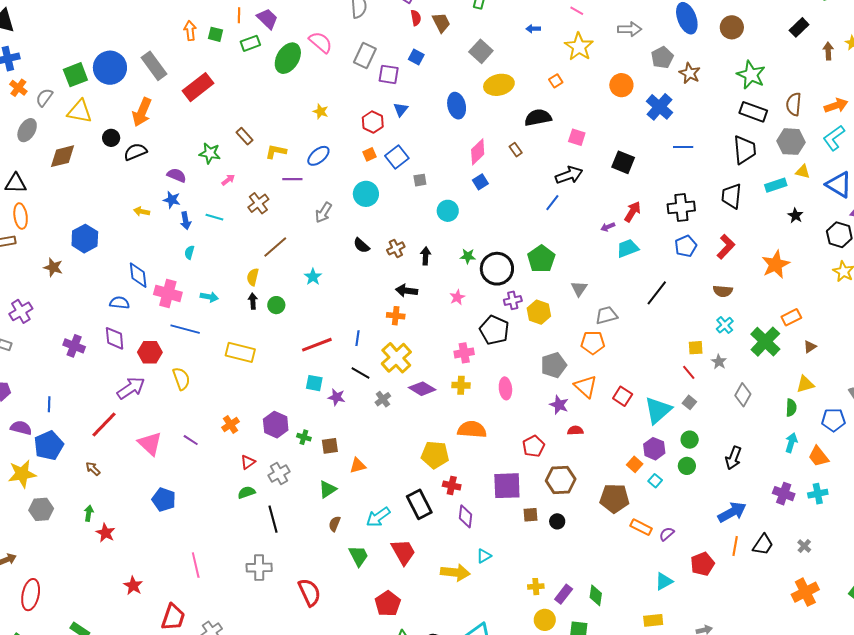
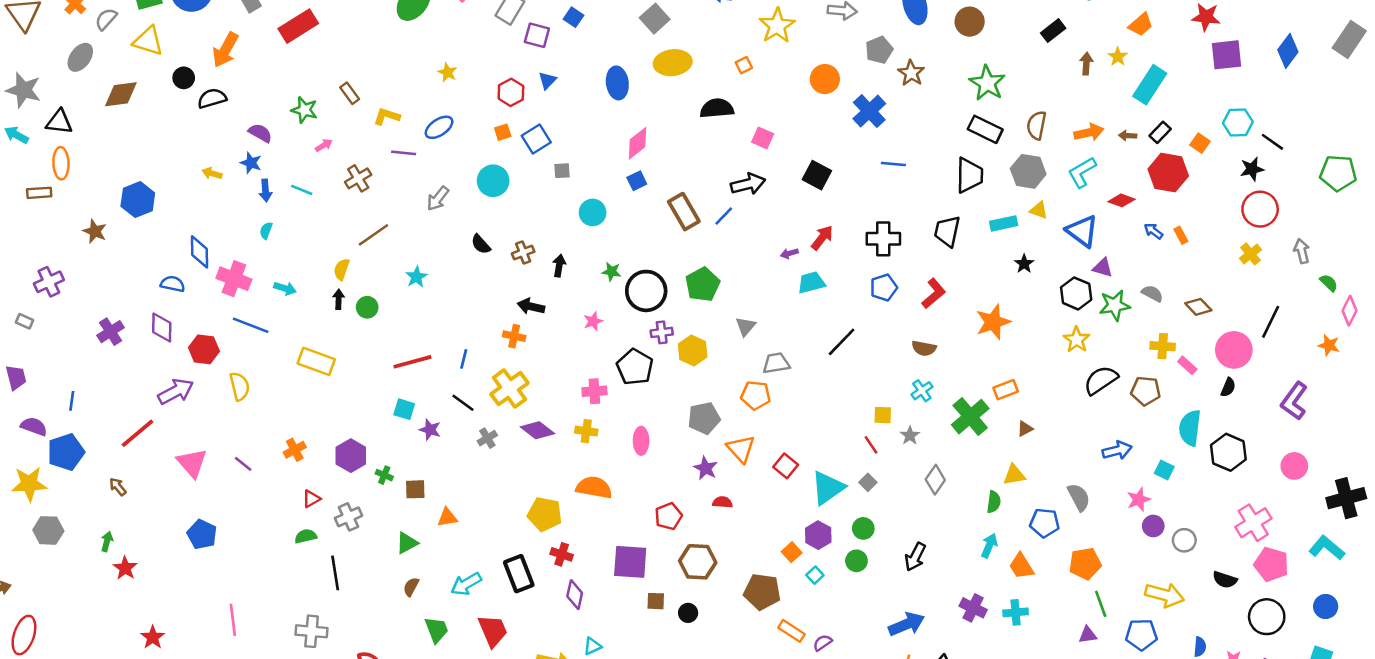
brown rectangle: (516, 150) -> (684, 212), moved, size x2.0
purple cross: (74, 346) -> (111, 332), turned 30

